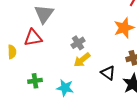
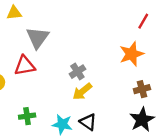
black triangle: (108, 73) -> (88, 122), moved

